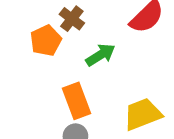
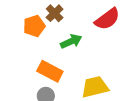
orange rectangle: (76, 101) -> (50, 71), turned -50

